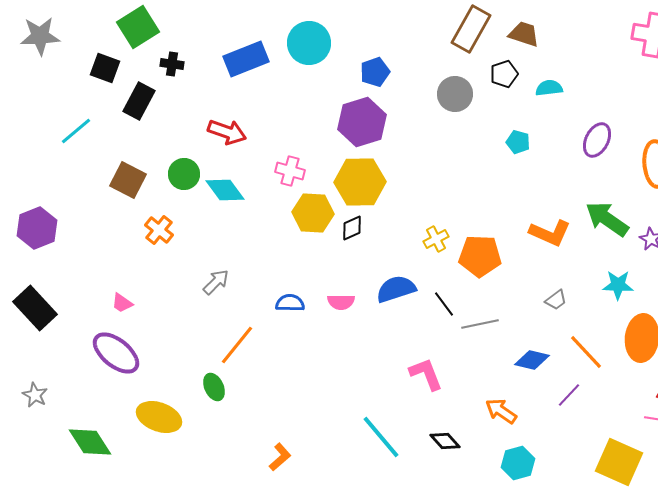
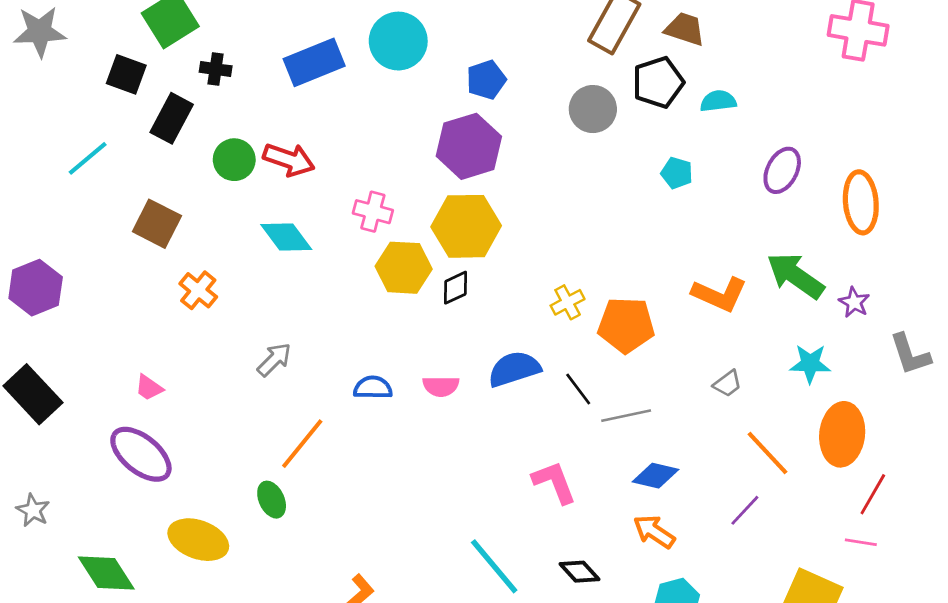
black pentagon: (504, 74) -> (658, 82), size x1.4
green circle: (184, 174) -> (234, 160), moved
blue diamond: (532, 360) -> (656, 476), moved

